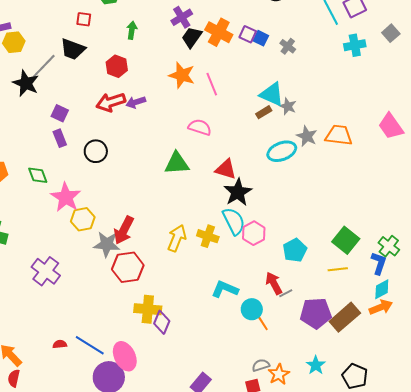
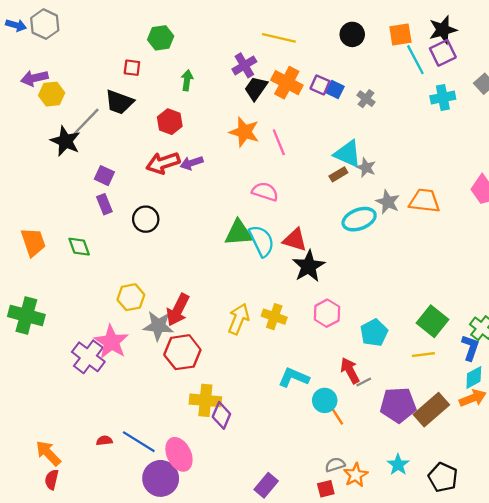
pink star: (66, 197) -> (111, 342), moved
cyan semicircle: (234, 221) -> (262, 241), moved

